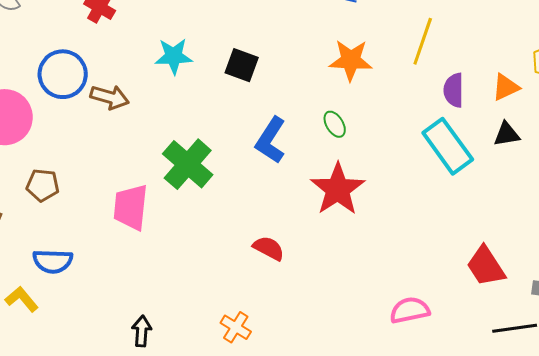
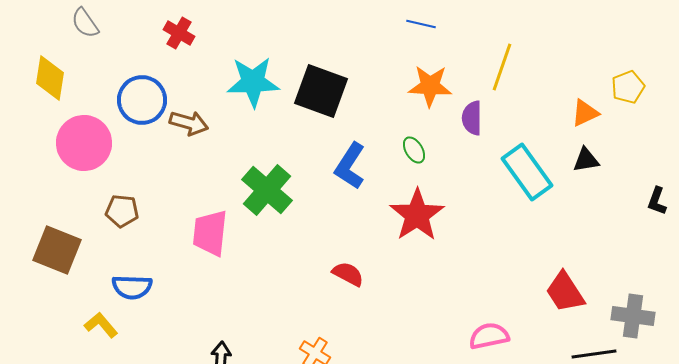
cyan star: (174, 56) -> (253, 82), size x1.4
black square: (242, 65) -> (321, 91), size x1.6
purple semicircle: (454, 90) -> (472, 118), moved

